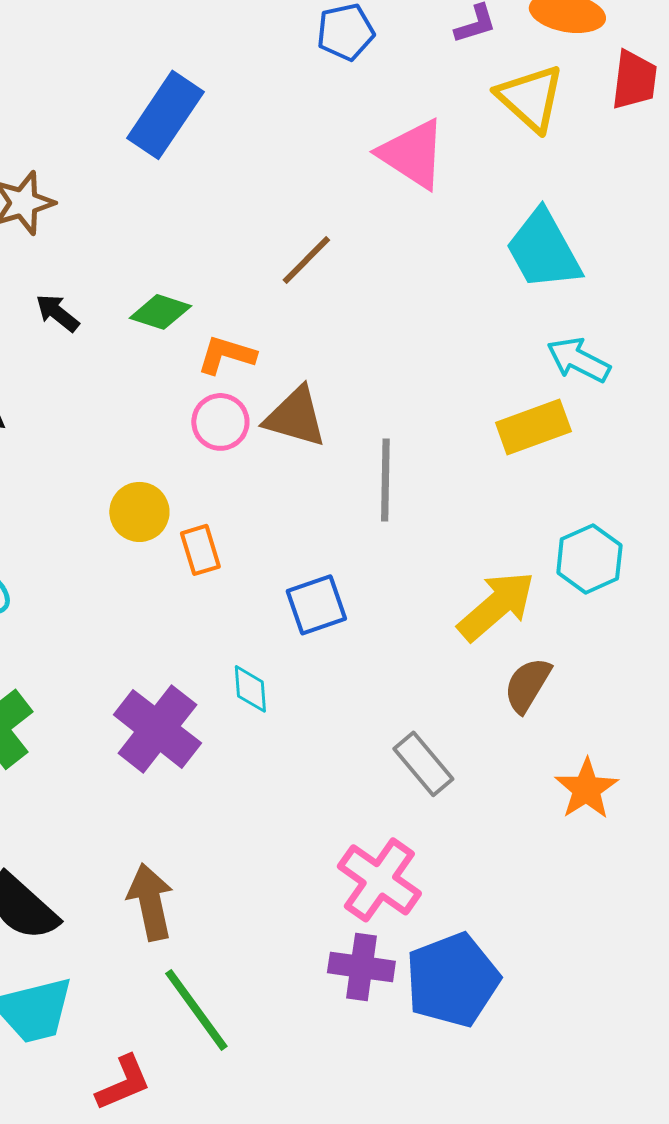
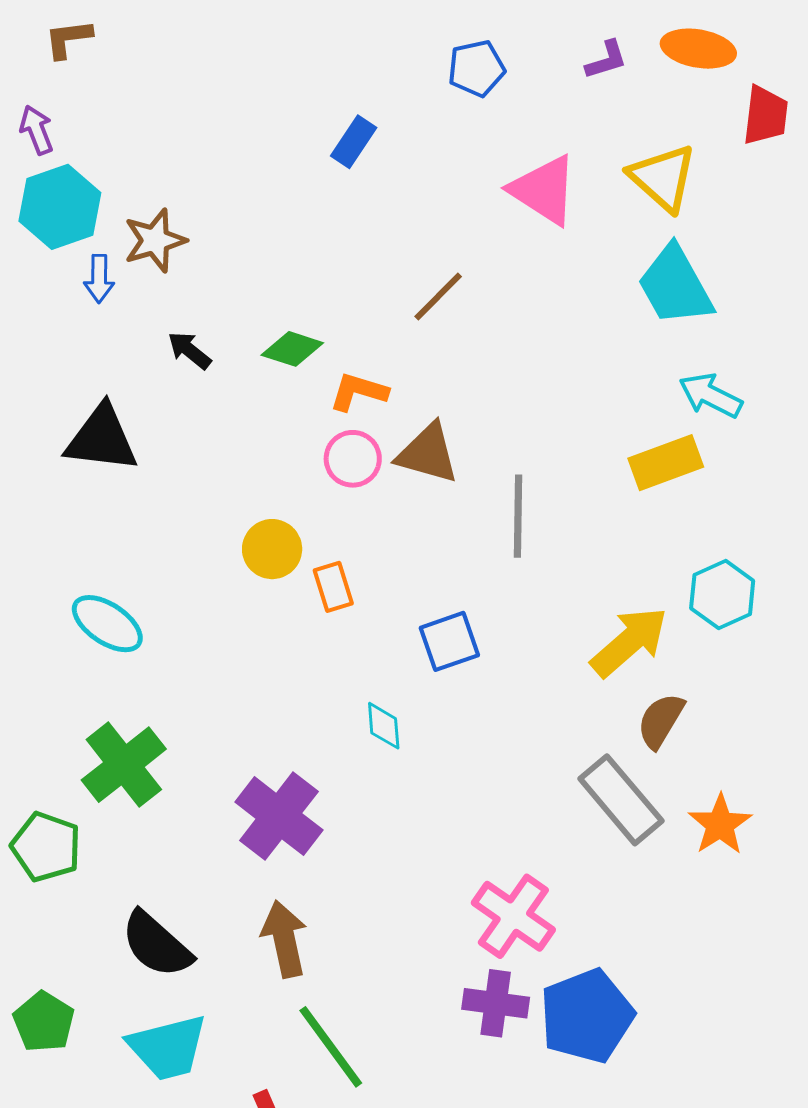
yellow triangle: (530, 98) -> (663, 178), moved
blue rectangle: (165, 115) -> (354, 142), moved, size x0.6
purple cross: (157, 729) -> (279, 816), moved
gray rectangle: (423, 764) -> (621, 800), moved, size x1.4

